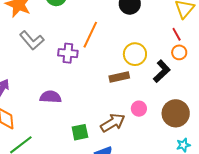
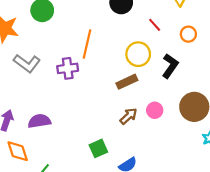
red line: (177, 34) -> (155, 25), moved
orange circle: (179, 52) -> (188, 34), moved
purple semicircle: (51, 97) -> (39, 121), moved
brown arrow: (113, 123) -> (128, 116), moved, size x0.7

